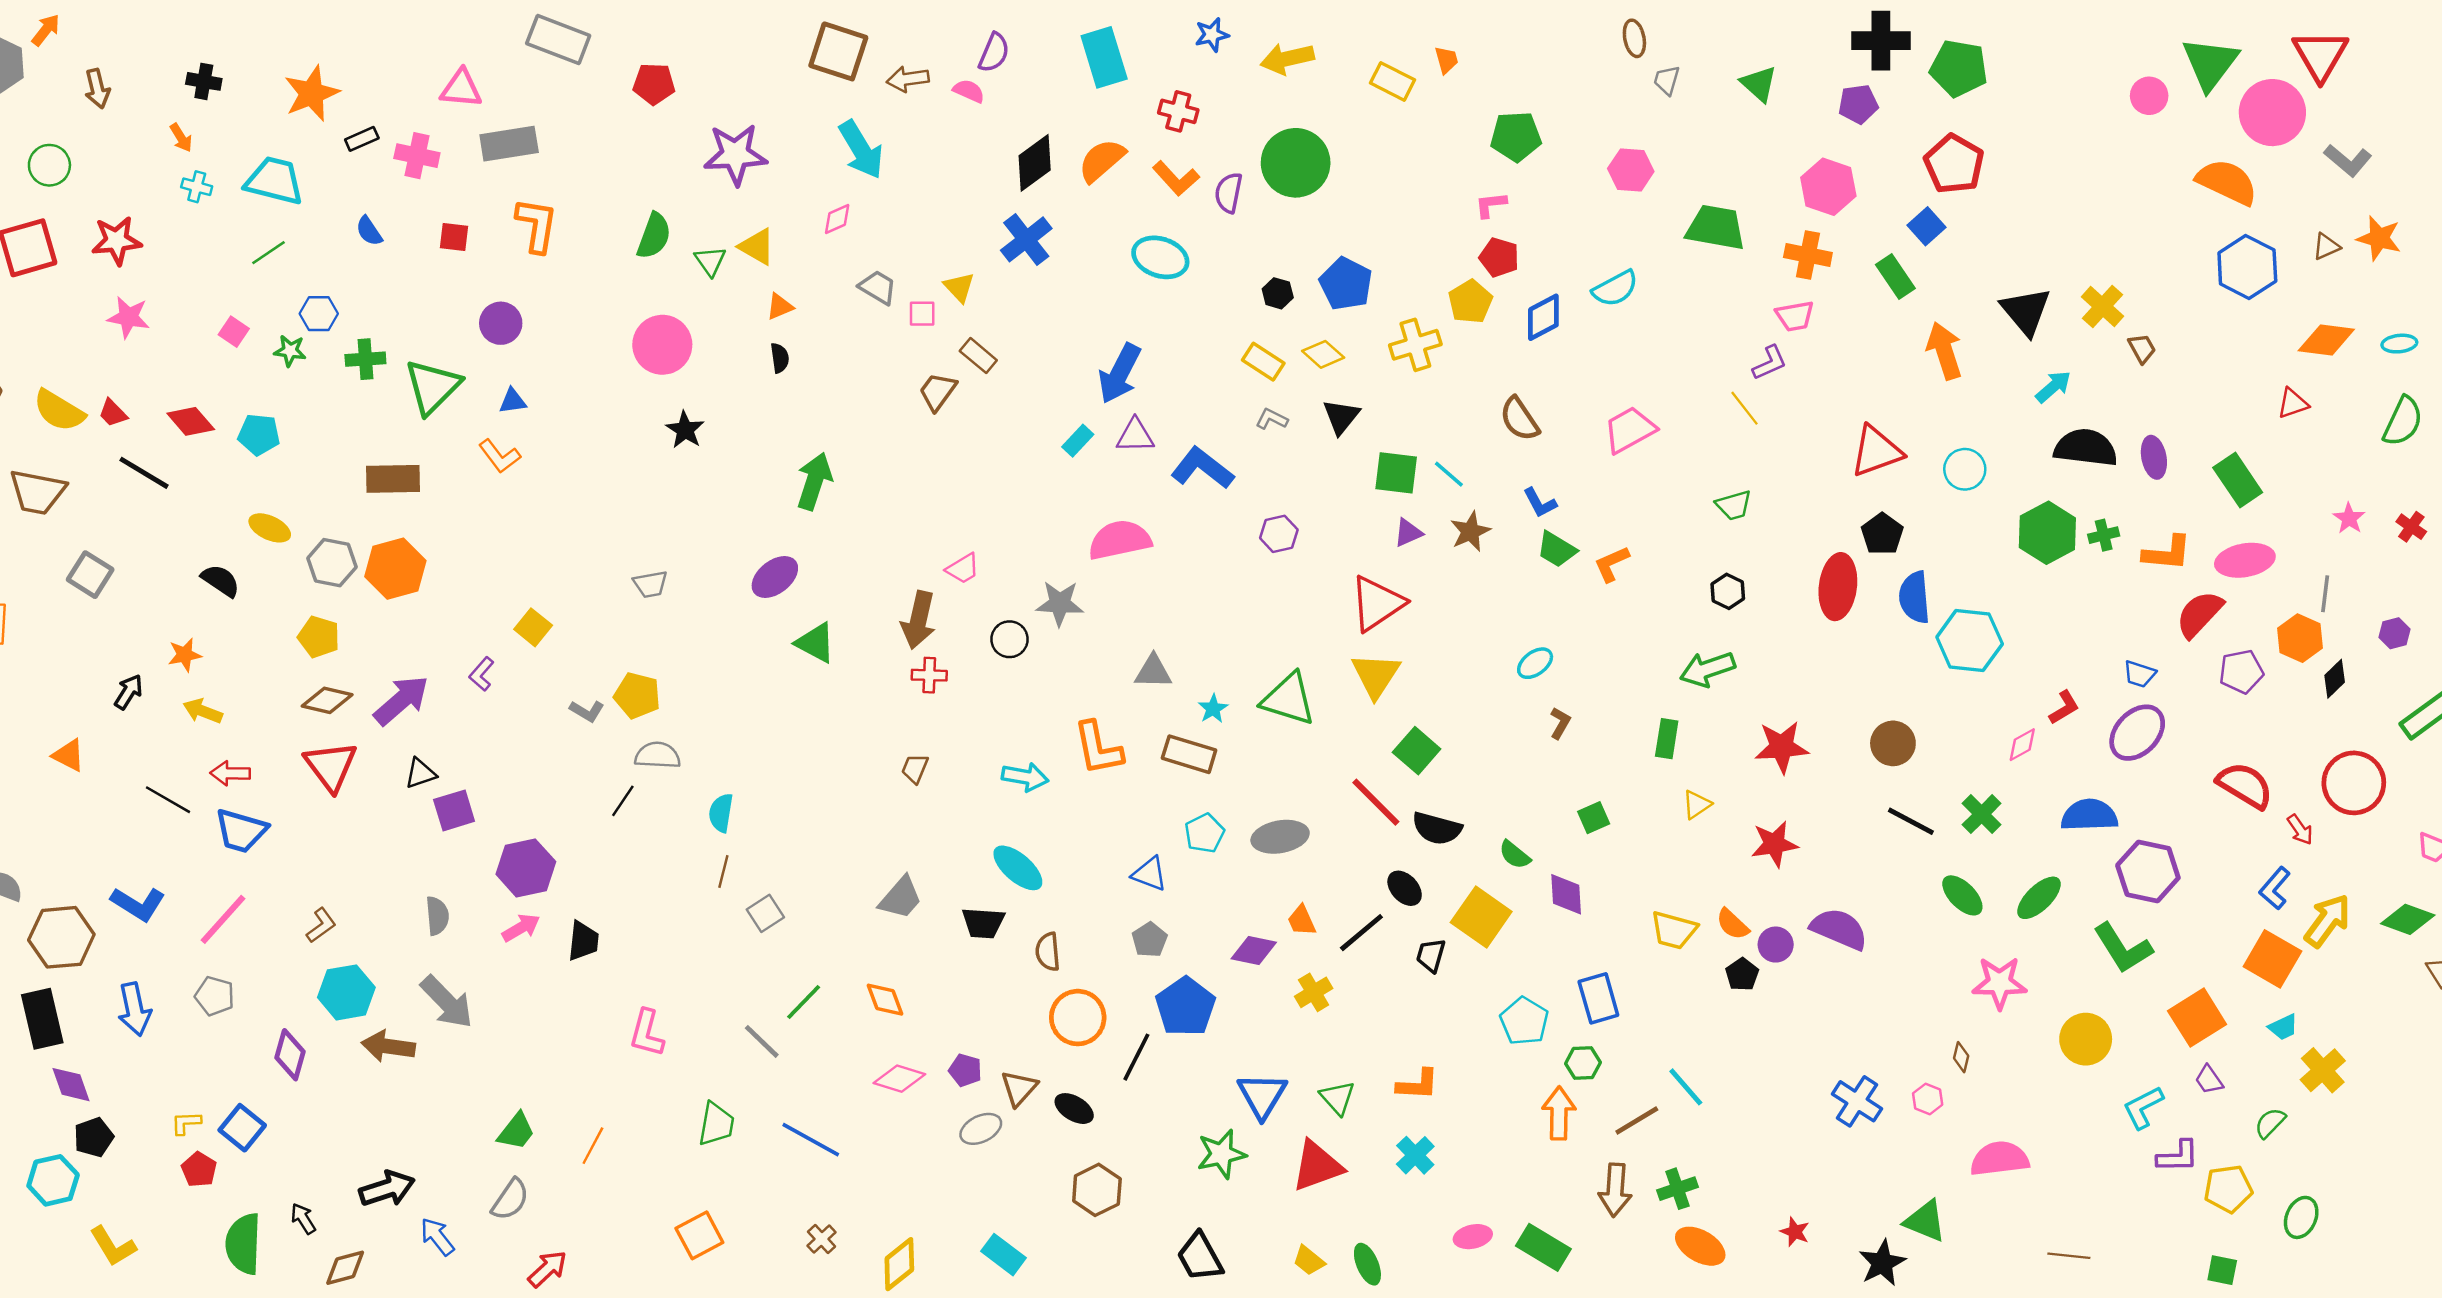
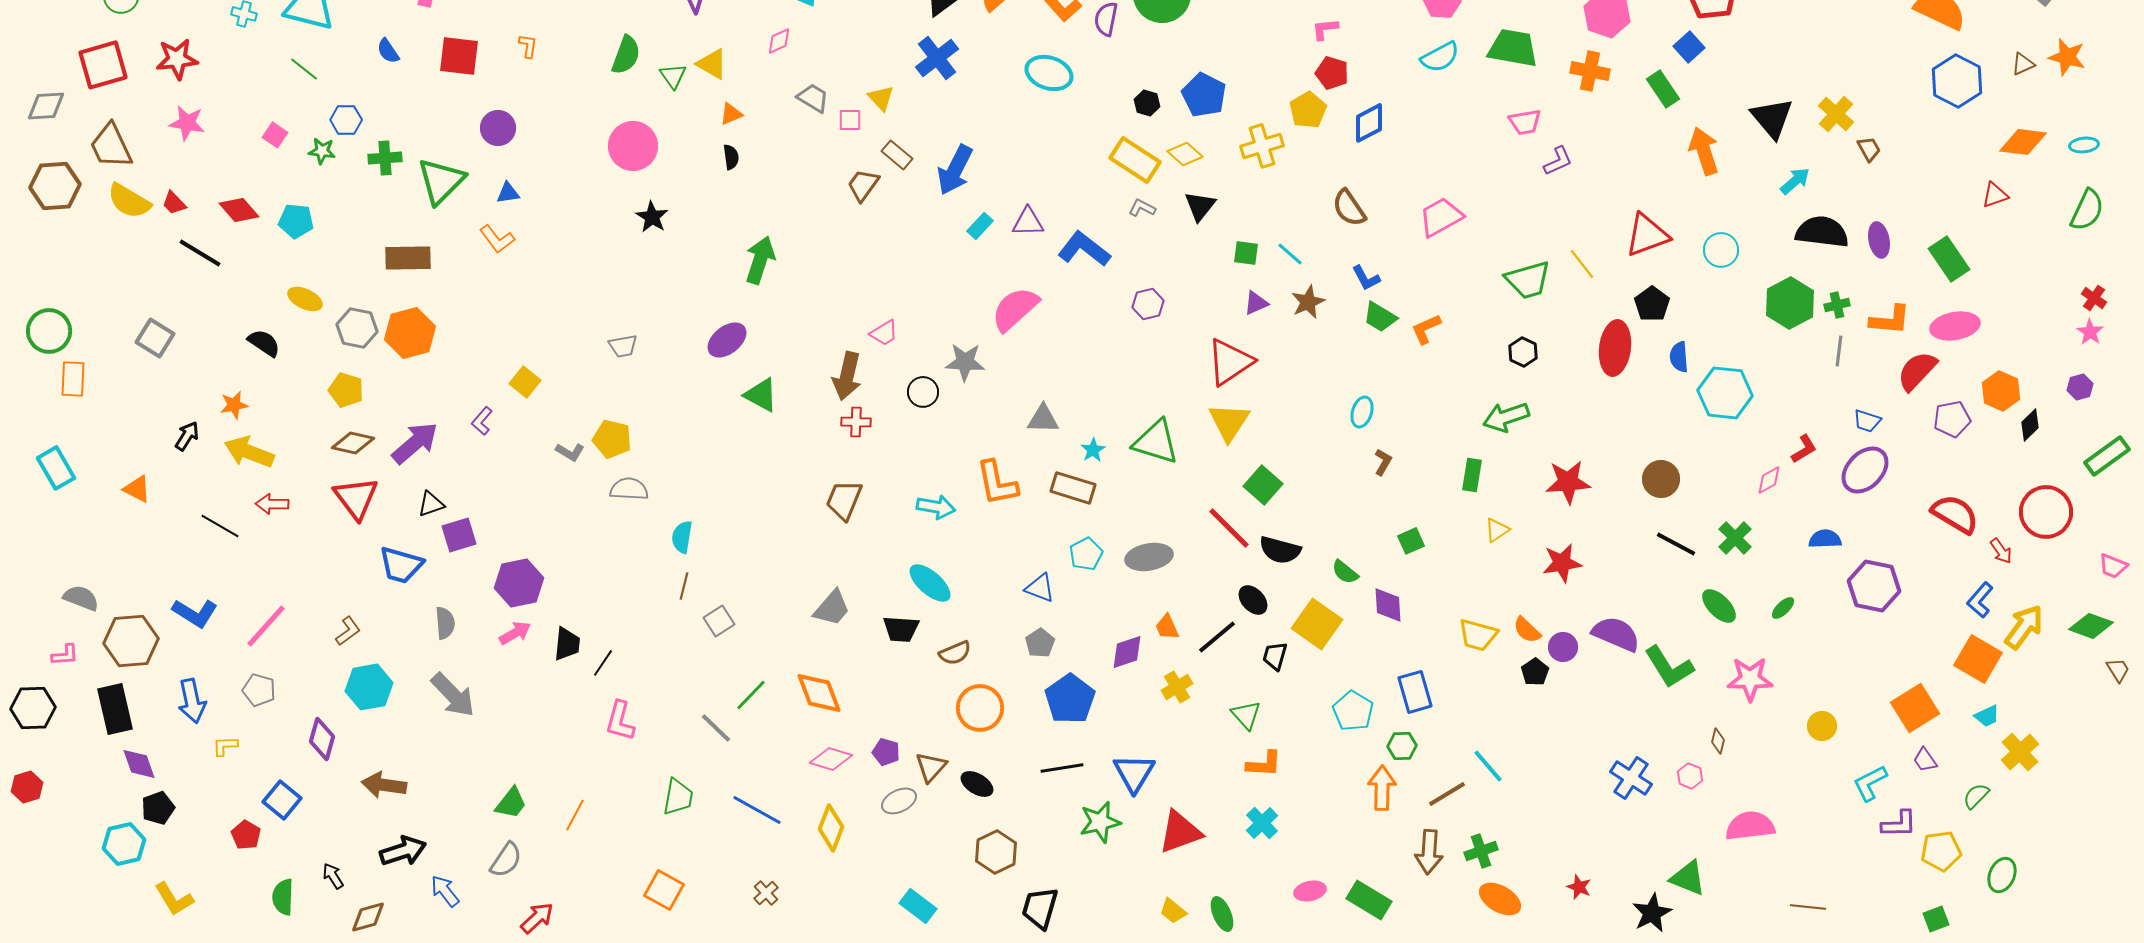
orange L-shape: (537, 225) -> (528, 46), size x0.5
red square: (454, 237) -> (459, 56), size x1.6
green line: (268, 253) -> (304, 69), turned 72
cyan semicircle: (1615, 289) -> (1440, 57), moved
pink trapezoid: (1795, 316) -> (1525, 122), moved
yellow rectangle: (1263, 362) -> (1135, 160), size x1.4
blue arrow: (1120, 373) -> (955, 170), moved
yellow line: (1745, 408) -> (1582, 264), moved
green square: (1396, 473) -> (1246, 253), size x0.7
brown trapezoid: (37, 492) -> (111, 146), moved, turned 54
green trapezoid: (1734, 505) -> (1528, 280), size x1.5
pink star: (2349, 518) -> (2090, 332), moved
pink semicircle: (1120, 540) -> (1015, 309), turned -30
gray line: (2325, 594) -> (1839, 351), moved
blue semicircle: (1915, 597) -> (1679, 357), size x0.7
cyan ellipse: (1535, 663) -> (1362, 412), turned -36
yellow arrow: (203, 711) -> (249, 452), size x1.5
brown trapezoid: (915, 769) -> (844, 500), size x1.6
black line: (623, 801) -> (603, 663), moved
blue semicircle: (2089, 815) -> (1825, 539), size x0.7
blue trapezoid: (241, 831) -> (401, 565), moved
green ellipse: (2039, 898) -> (1783, 608), size x0.6
green L-shape: (2123, 948) -> (1669, 667), moved
purple diamond: (1254, 951) -> (1127, 652), turned -30
brown semicircle: (1048, 952) -> (955, 653), turned -108
orange diamond: (885, 1000) -> (819, 693), size x1.4
yellow circle: (2086, 1039) -> (1822, 726), size x0.7
brown arrow: (388, 1046) -> (384, 785), moved
black line: (1136, 1057) -> (1062, 768), moved, turned 54
green triangle: (1338, 1098) -> (1246, 715), moved
yellow L-shape: (186, 1123) -> (225, 746), moved
orange square: (699, 1235) -> (664, 890), turned -33
green semicircle: (243, 1244) -> (283, 897), size x0.7
black trapezoid: (1200, 1257) -> (1040, 908), moved, turned 45
yellow diamond: (899, 1264) -> (831, 828), moved, turned -30
green square: (2222, 1270) -> (1936, 919), turned -32

